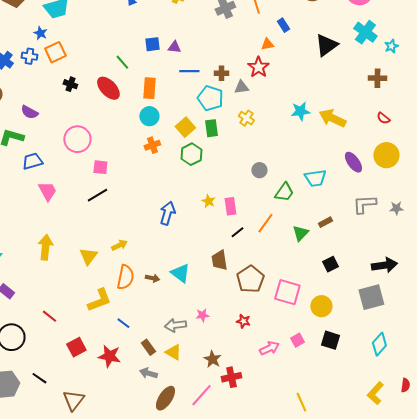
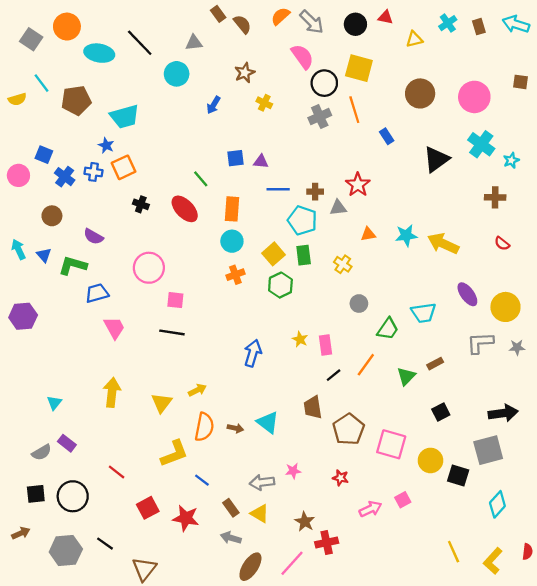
orange triangle: (267, 44) -> (368, 234), moved
yellow cross: (246, 118) -> (343, 264), moved
yellow circle: (386, 155) -> (505, 307), moved
black line: (97, 195) -> (172, 332), turned 40
black square: (330, 340) -> (458, 475), moved
yellow line: (301, 402) -> (454, 552), moved

